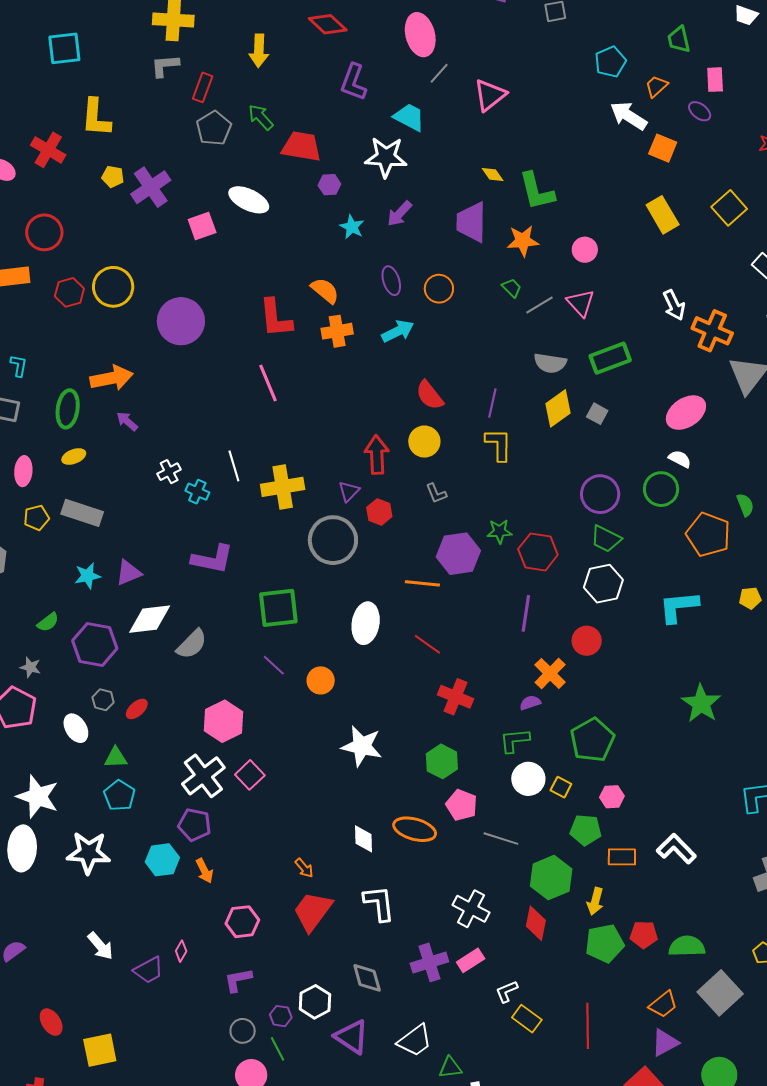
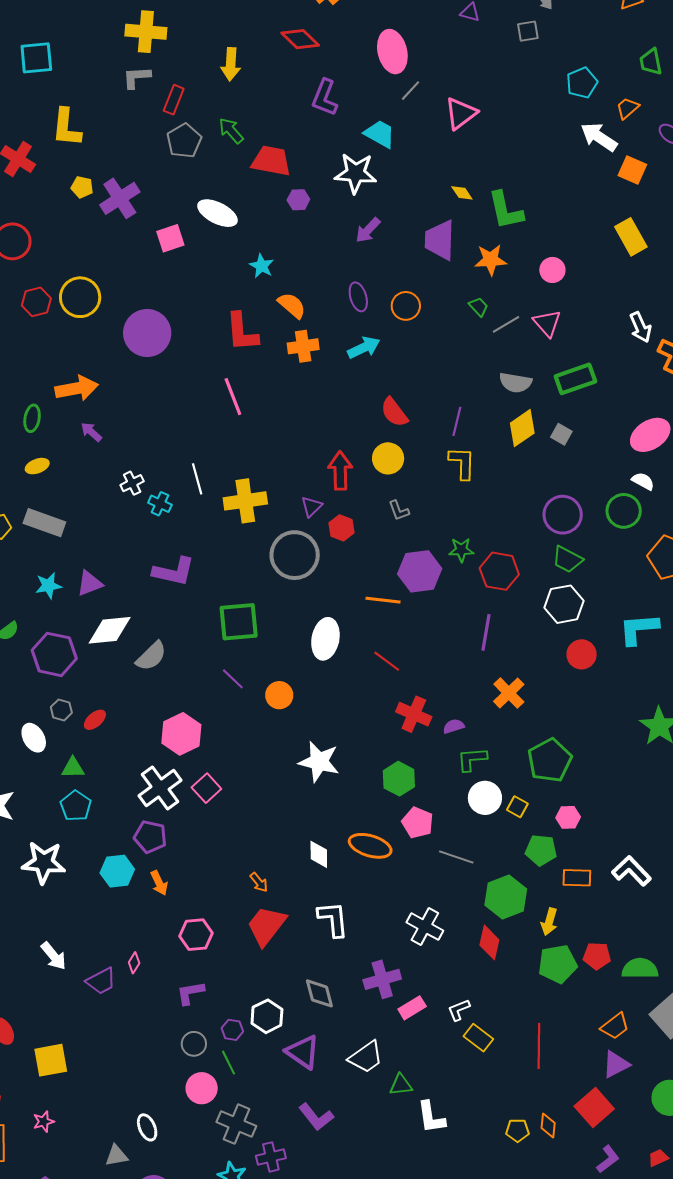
cyan star: (352, 227) -> (262, 266), moved
green ellipse: (68, 409) -> (32, 418), size x0.7
red circle: (587, 641) -> (582, 654), moved
purple semicircle: (530, 703) -> (454, 726), moved
pink rectangle: (471, 960) -> (412, 1008), moved

